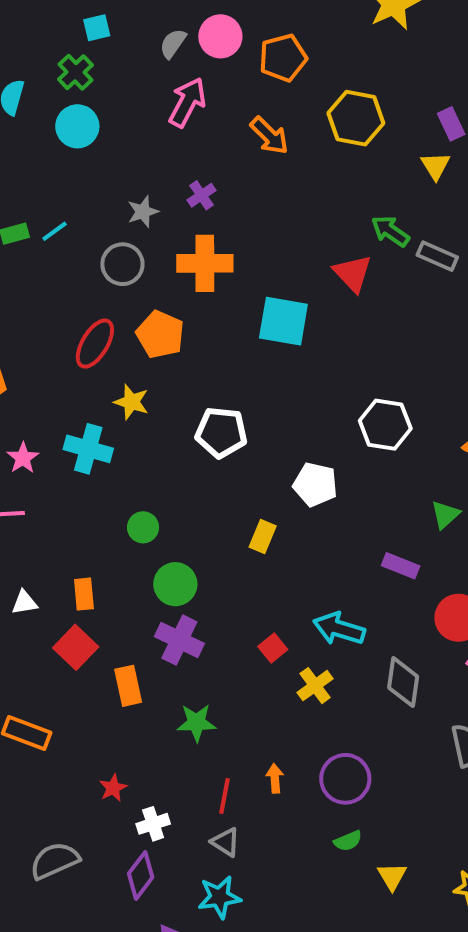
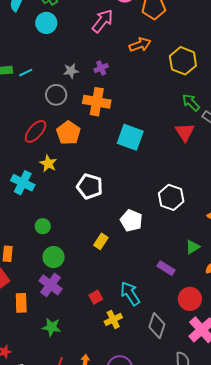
yellow hexagon: (356, 118) -> (183, 61), moved
orange arrow: (269, 136) -> (140, 45), turned -75
red triangle: (353, 273) -> (185, 132), moved
cyan arrow: (339, 629) -> (130, 294), turned 30

